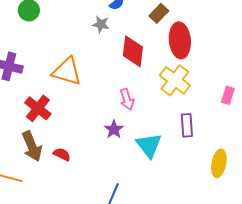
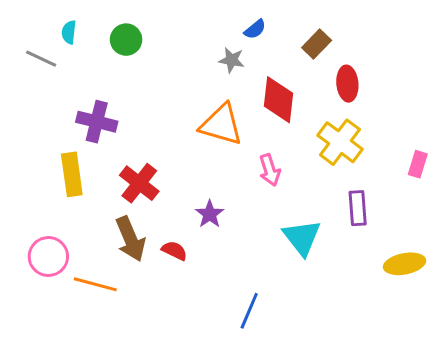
red ellipse: (180, 40) -> (347, 84), size x0.7
orange triangle: (67, 71) -> (221, 125), moved
purple star: (114, 129) -> (210, 214), moved
yellow ellipse: (219, 163) -> (405, 264), turned 68

